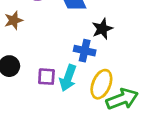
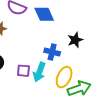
black star: (102, 29) -> (75, 40), moved

